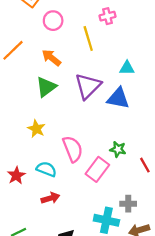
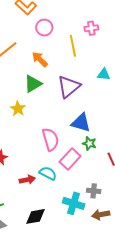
blue triangle: (118, 98) -> (81, 123), moved
yellow star: (36, 129) -> (18, 109), moved
cyan semicircle: (46, 169) -> (48, 173), moved

